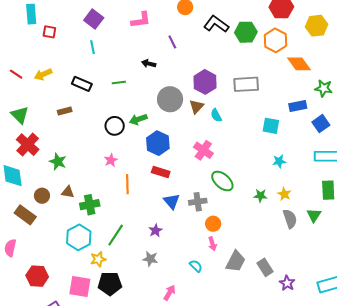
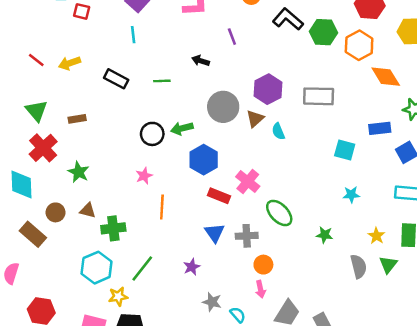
brown rectangle: (65, 111) -> (77, 119), moved
pink cross: (203, 150) -> (248, 181), moved
red rectangle: (161, 172) -> (219, 196), moved
yellow star: (284, 194) -> (376, 236), moved
gray star: (150, 259) -> (212, 302), moved

